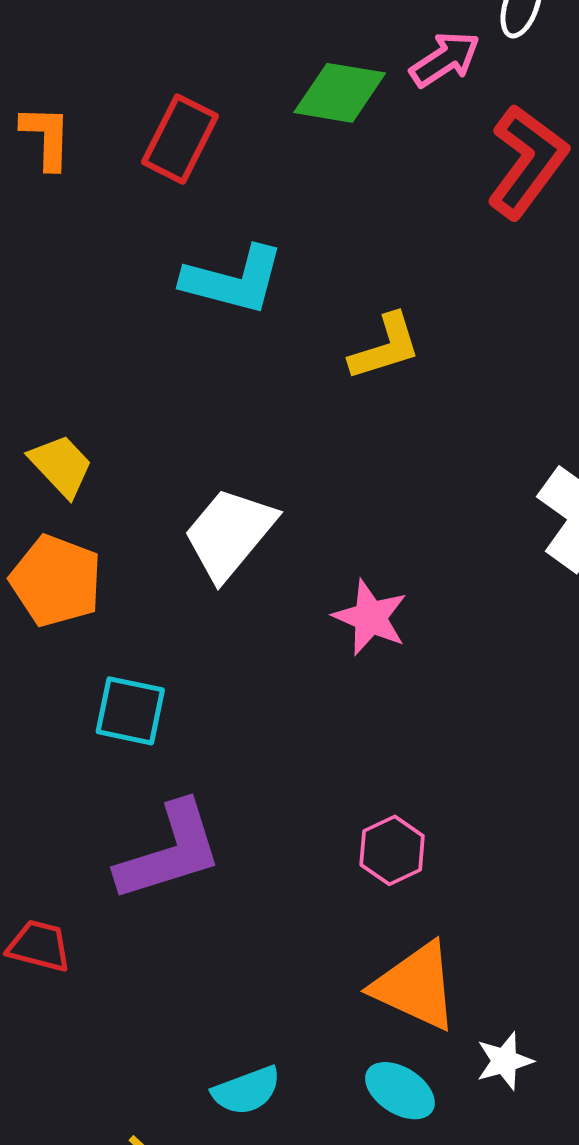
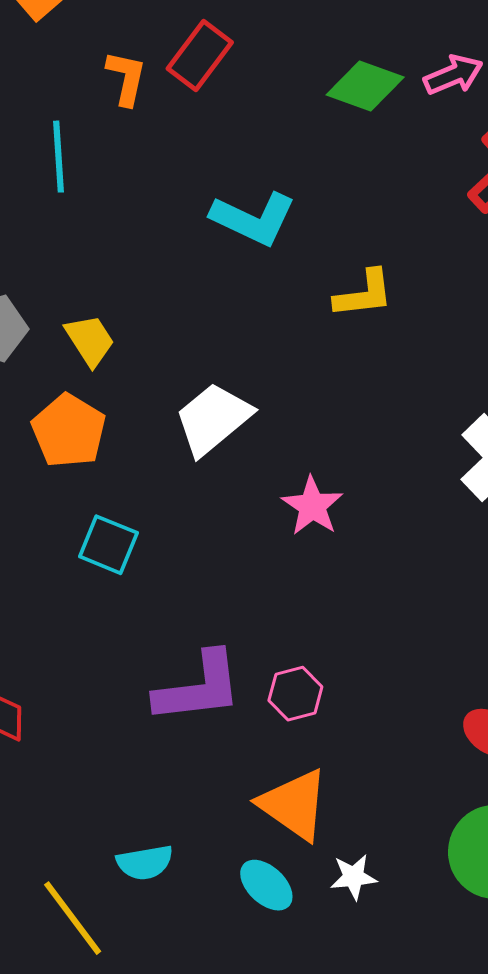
red rectangle: (180, 139) -> (200, 56), moved
purple L-shape: (170, 852) -> (198, 688), moved

